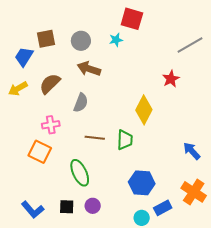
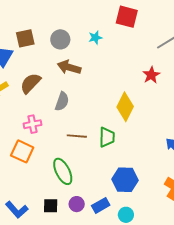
red square: (132, 19) -> (127, 17), moved
blue rectangle: (163, 208) -> (101, 205), moved

